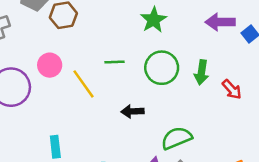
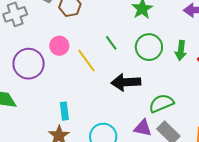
green line: (115, 62) -> (111, 43), turned 56
black arrow: (132, 111) -> (126, 82), size x1.6

